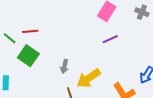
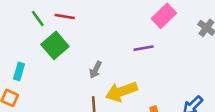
purple line: (110, 39) -> (143, 48), moved

